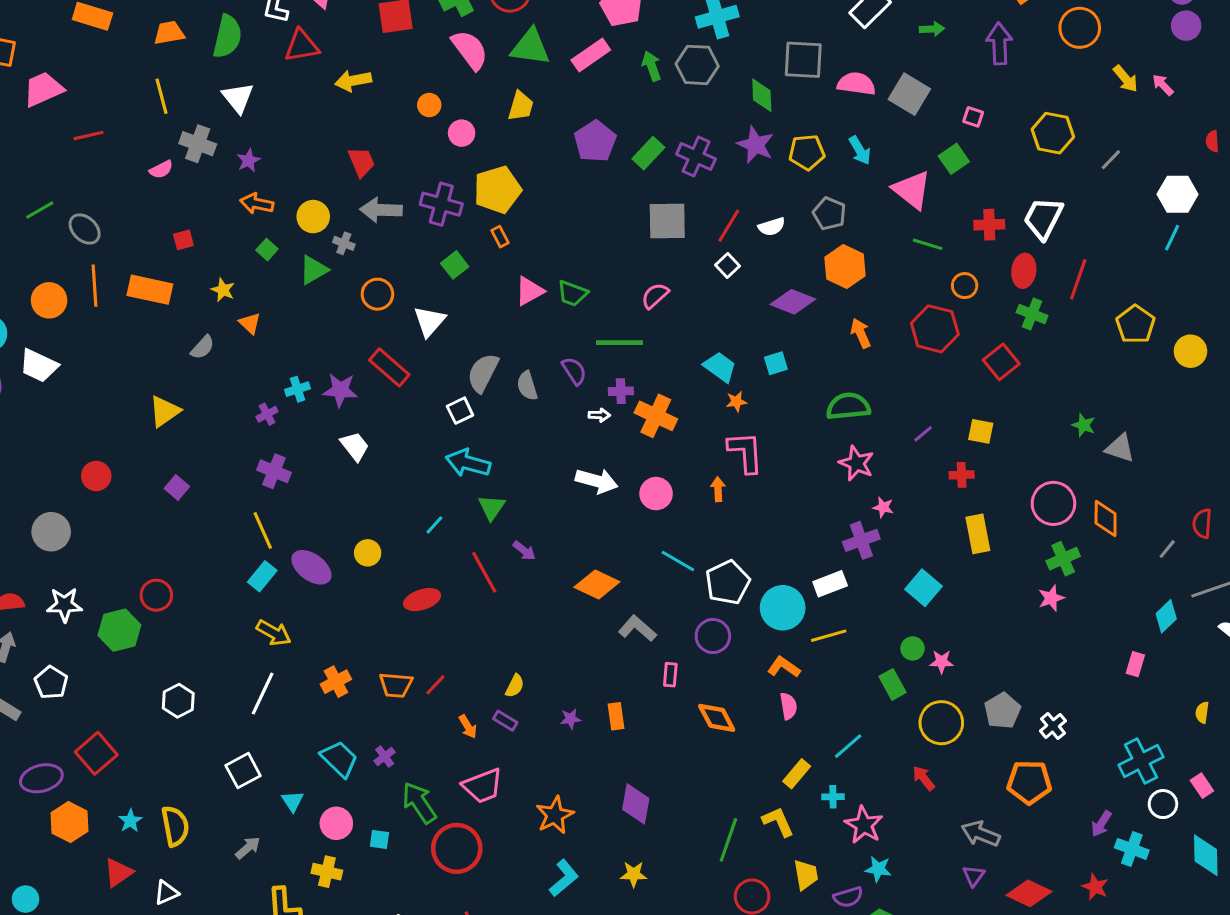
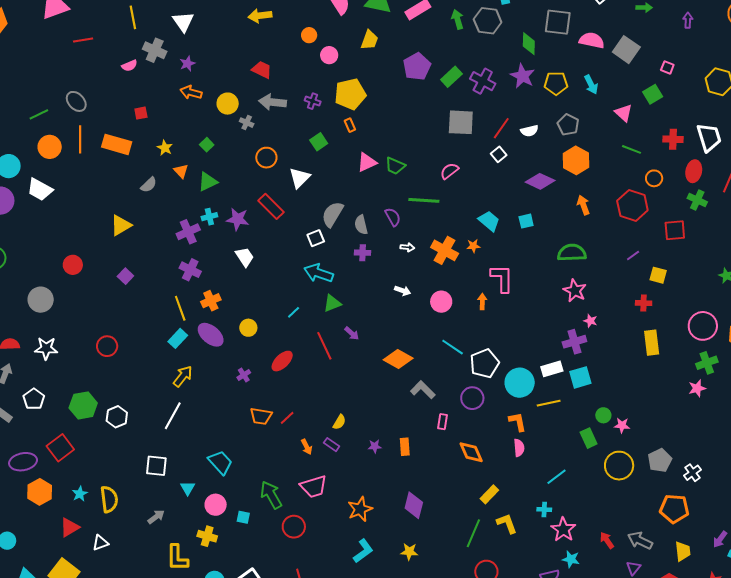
purple arrow: (999, 44) -> (688, 20), size x0.6
red trapezoid: (361, 162) -> (262, 70), turned -45
pink triangle: (912, 190) -> (624, 113), size x0.7
purple cross: (441, 204) -> (313, 101), size x0.6
green line: (40, 210) -> (39, 114), moved
white trapezoid: (1043, 218) -> (709, 137), turned 132
green square: (267, 250) -> (207, 145), moved
green triangle: (314, 270) -> (208, 182), moved
red square: (1001, 362) -> (675, 230), turned 30
purple cross: (621, 391) -> (363, 253), moved
orange star: (736, 402) -> (473, 246), moved
purple cross: (267, 414) -> (188, 232), size x1.6
purple line: (923, 434) -> (633, 256), moved
white arrow: (597, 481) -> (403, 291), size x0.6
green triangle: (492, 507) -> (332, 303), turned 30
cyan square: (923, 588) -> (580, 377), moved, turned 30
red ellipse: (422, 600) -> (282, 361), turned -30
green hexagon: (119, 630) -> (83, 405), moved
yellow arrow: (274, 633) -> (183, 376), turned -85
orange L-shape: (784, 667) -> (518, 422), turned 40
orange cross: (336, 682) -> (211, 301), moved
purple cross: (385, 757) -> (244, 375), moved
white square: (243, 771) -> (156, 466), turned 30
yellow rectangle: (797, 774) -> (489, 494), moved
red arrow: (924, 778) -> (607, 540), moved
red circle: (457, 848) -> (294, 527), size x0.7
yellow trapezoid: (806, 875) -> (683, 551), moved

